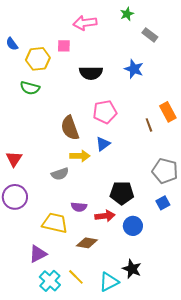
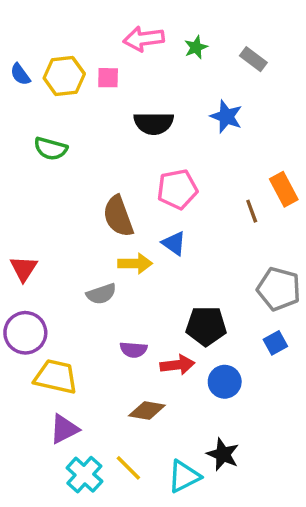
green star: (127, 14) -> (196, 47), moved
yellow hexagon: (38, 59) -> (64, 76), moved
blue triangle: (103, 144) -> (174, 243), turned -49
yellow trapezoid: (55, 223) -> (56, 377), moved

